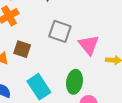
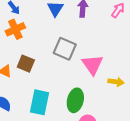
cyan rectangle: (39, 87) -> (39, 102), turned 40

